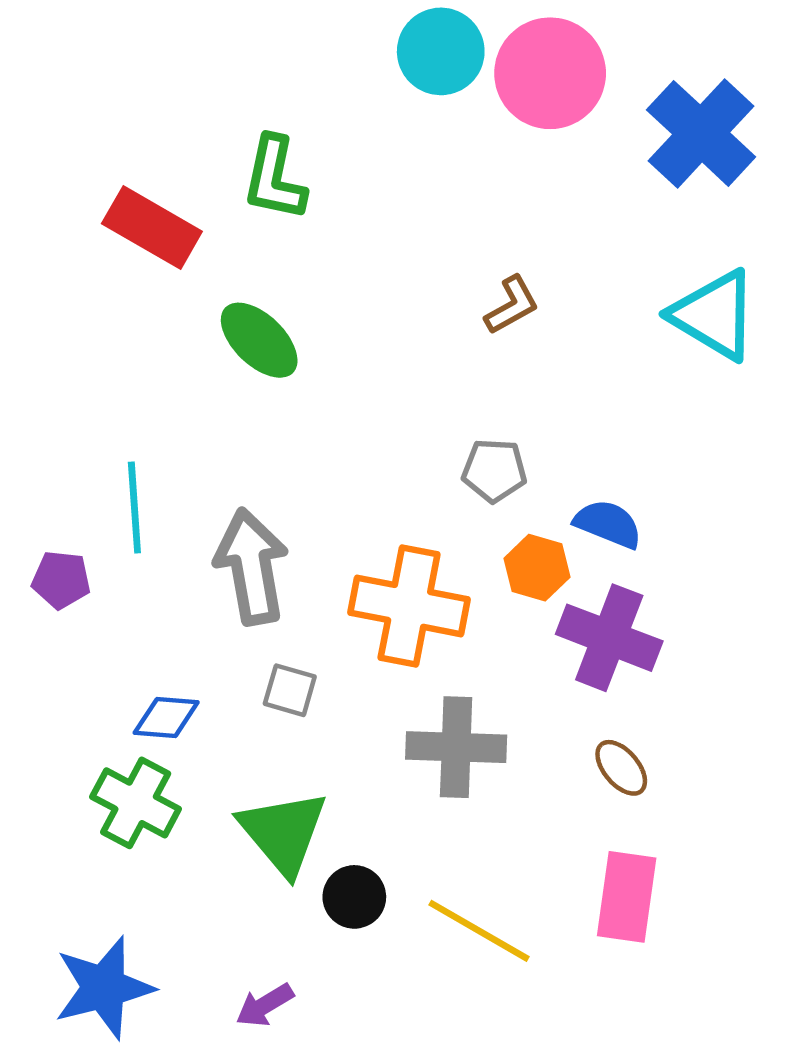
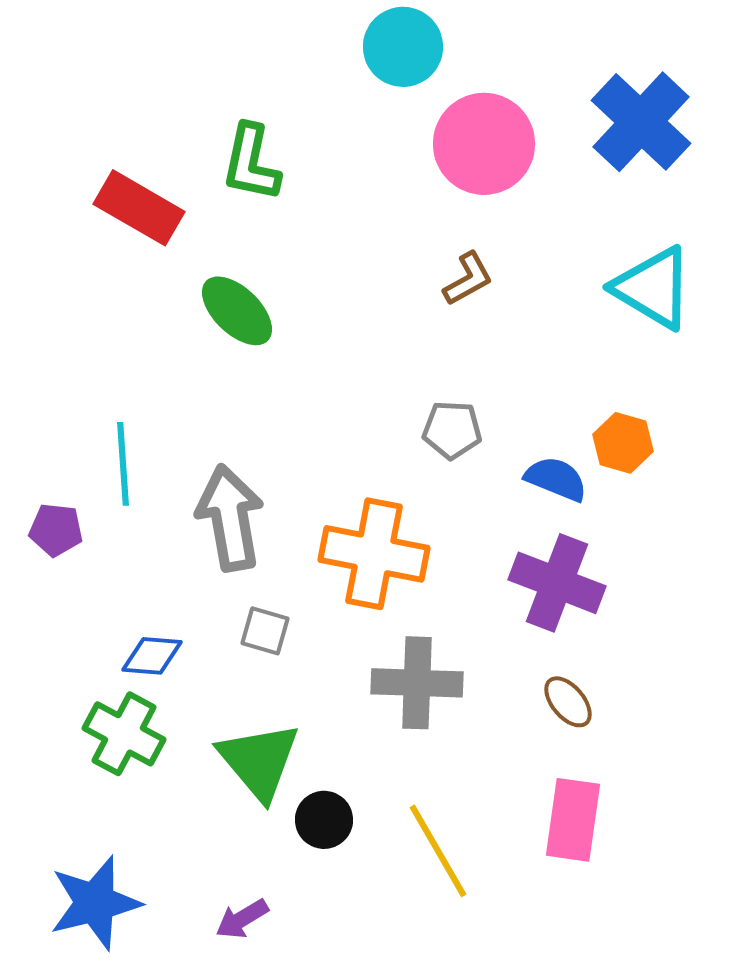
pink circle: (550, 73) -> (484, 144), moved
orange hexagon: (537, 568) -> (623, 443), moved
yellow line: (479, 931) -> (438, 851), turned 30

